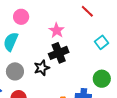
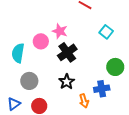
pink circle: (21, 17) -> (41, 41), moved
black star: (42, 68) -> (67, 82), moved

